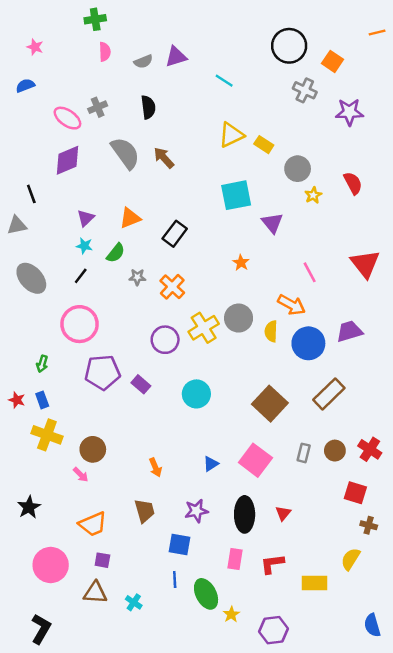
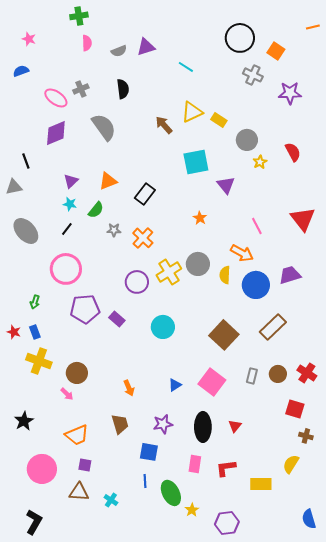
brown arrow: (164, 158) -> (164, 125), moved

